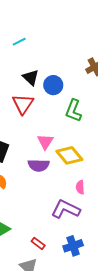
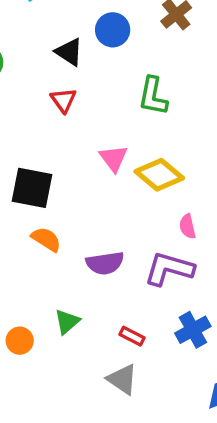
blue circle: (53, 85) -> (113, 30), moved
red triangle: (23, 104) -> (64, 100), size x0.7
purple semicircle: (39, 165) -> (105, 263), moved

